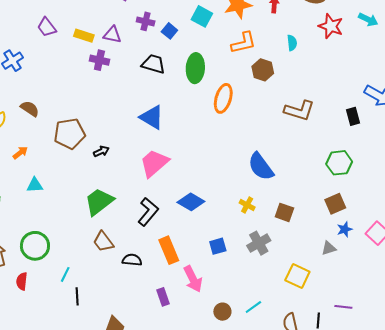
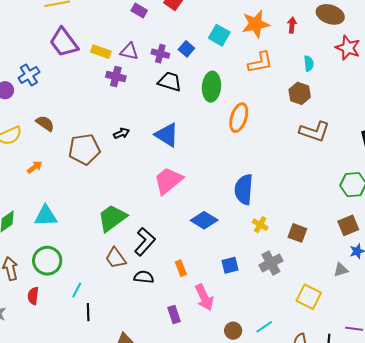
purple cross: (146, 21) -> (160, 54), moved
purple trapezoid: (47, 27) -> (64, 42), size x1.5
brown hexagon: (263, 70) -> (300, 93), moved
black arrow: (101, 151) -> (121, 133), moved
blue semicircle: (261, 167) -> (244, 189), moved, turned 40
cyan triangle: (35, 185) -> (46, 216), moved, size x1.4
black L-shape: (148, 212) -> (145, 242), moved
orange rectangle: (169, 250) -> (181, 268), size x0.6

